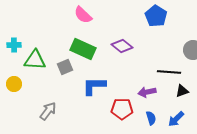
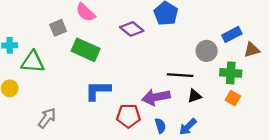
purple diamond: (122, 46) -> (132, 29), moved
gray square: (65, 67) -> (58, 28), moved
purple arrow: (147, 92) -> (156, 97), size x1.4

